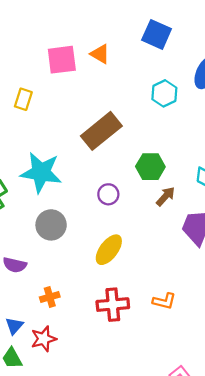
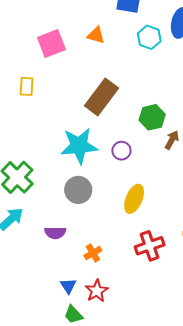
orange triangle: (100, 54) -> (96, 35), moved
cyan hexagon: (164, 93) -> (149, 37), moved
cyan star: (41, 172) -> (79, 146), moved

